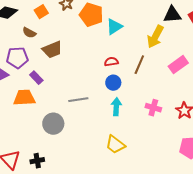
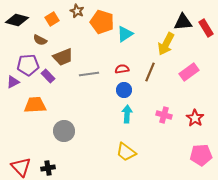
purple rectangle: (36, 78) -> (48, 76), moved
gray line: (78, 100) -> (89, 74), moved

